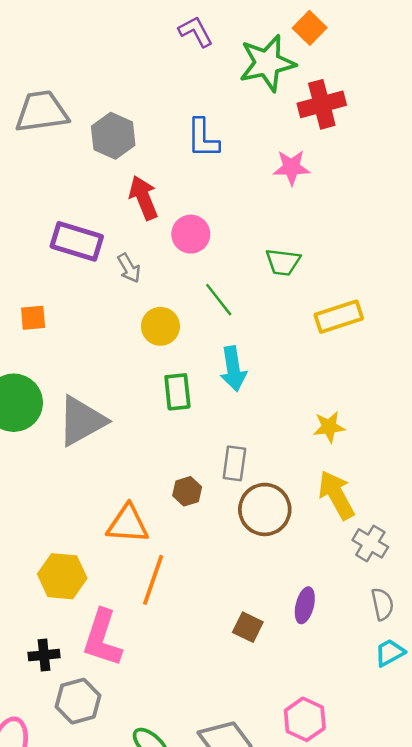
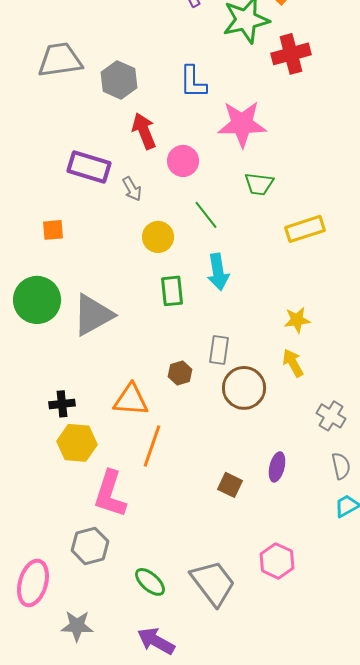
pink star: (291, 167) -> (242, 124), moved, size x1.6
yellow arrow: (336, 495) -> (293, 363), moved, size x0.7
black cross: (44, 655) -> (62, 404), moved

